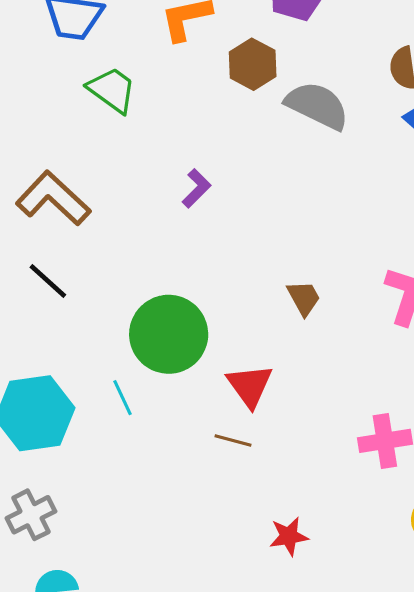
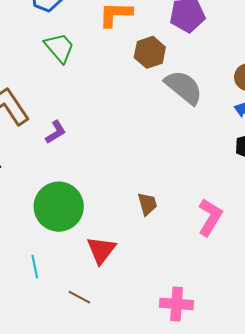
purple L-shape: (196, 188) -> (56, 132), moved
cyan line: (122, 398) -> (35, 267), moved
brown line: (233, 441) -> (79, 297), moved

